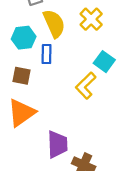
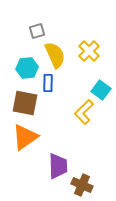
brown square: (21, 76) -> (25, 103), size x1.5

